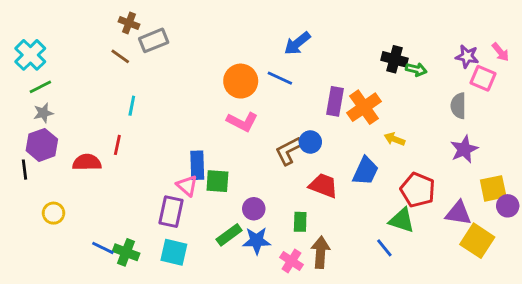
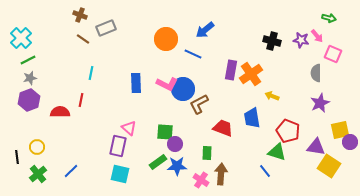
brown cross: (129, 23) -> (80, 15), moved
pink arrow: (500, 52) -> (317, 36), moved
purple star: (467, 56) -> (301, 40), moved
green arrow: (416, 69) -> (329, 18), moved
orange circle: (241, 81) -> (166, 39), moved
blue circle: (310, 142) -> (183, 89), moved, size x1.5
blue rectangle: (197, 165) -> (136, 83), moved
black line: (24, 170) -> (17, 157), moved
blue trapezoid: (365, 171) -> (252, 118), turned 145
green square: (217, 181) -> (165, 132), moved
blue line: (103, 248) -> (71, 171), turned -70
green cross: (126, 252) -> (38, 174), moved, turned 30

